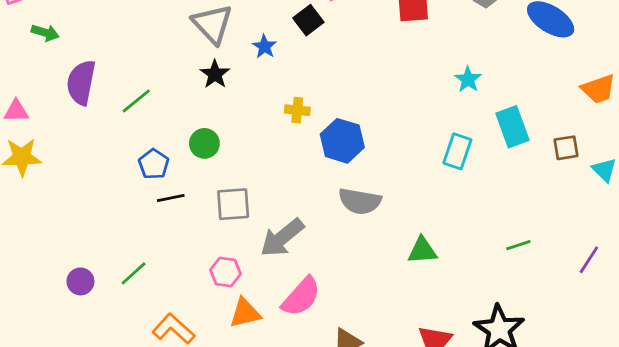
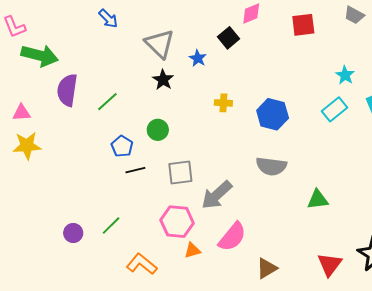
green arrow: (45, 33) -> (40, 55), size x1.8
blue hexagon: (342, 141) -> (273, 114), moved
cyan rectangle: (457, 151) -> (334, 109), moved, turned 35
pink hexagon: (225, 272) -> (177, 222), size x1.5
orange triangle: (245, 313) -> (192, 250), size x0.7

